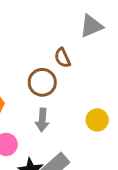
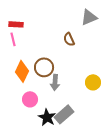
brown circle: (42, 82) -> (44, 67), moved

